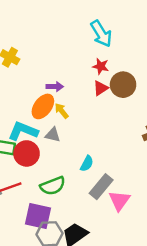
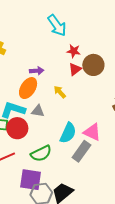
cyan arrow: (101, 34) -> (57, 25), moved
yellow arrow: (62, 111) -> (60, 92), moved
cyan semicircle: (87, 164) -> (68, 133), size x1.5
pink triangle: (119, 201) -> (92, 132), moved, turned -36

